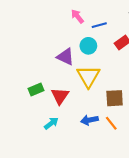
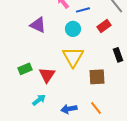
purple triangle: (65, 57) -> (38, 25), moved
blue arrow: (89, 120) -> (69, 109), moved
orange line: (111, 123) -> (96, 108), moved

